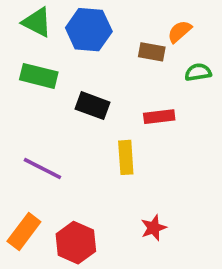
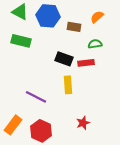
brown rectangle: (152, 52) -> (74, 27), moved
green semicircle: (198, 72) -> (95, 44), moved
black rectangle: (92, 106) -> (64, 59), moved
purple line: (42, 169) -> (36, 97), moved

